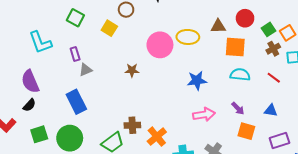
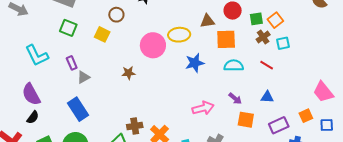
green square: (268, 29) -> (256, 19), turned 32
blue star: (197, 81) -> (195, 63), moved

